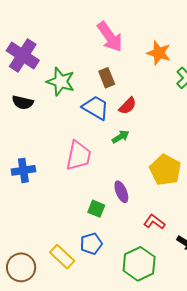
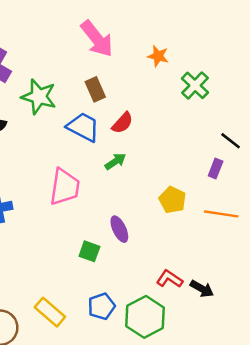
orange star: (159, 53) -> (158, 56), size x0.7
yellow pentagon: (165, 170) -> (172, 200), size x0.7
red L-shape: (154, 222) -> (169, 279), moved
blue pentagon: (91, 244) -> (101, 306), moved

